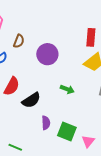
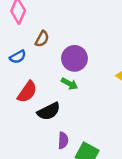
green arrow: (67, 89) -> (69, 84), moved

